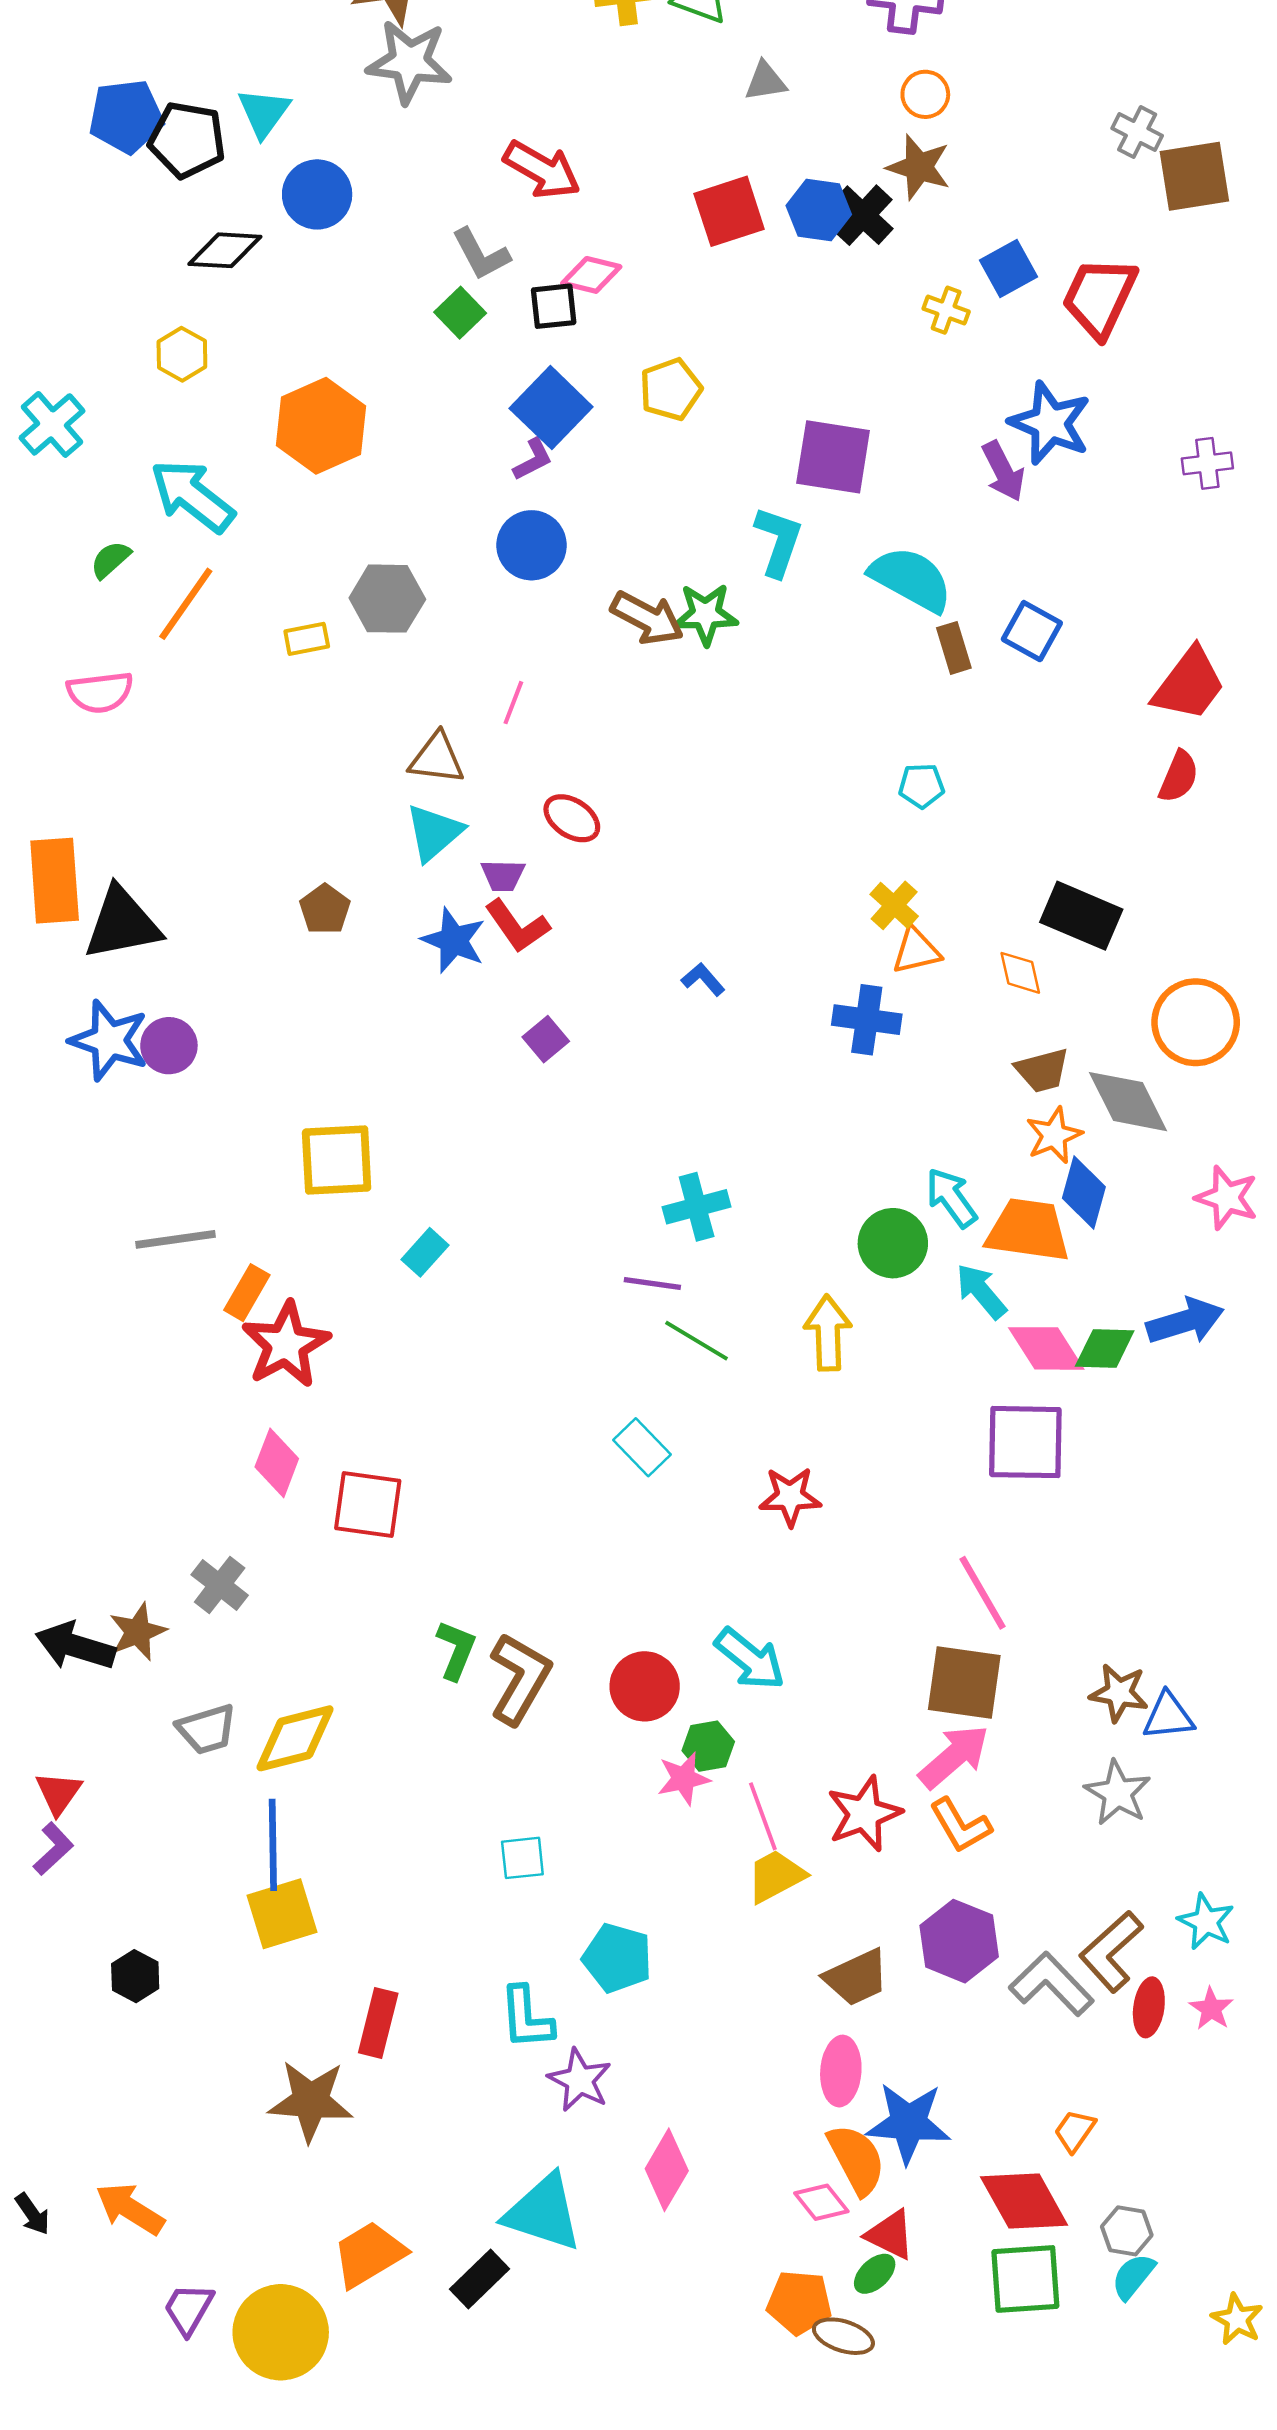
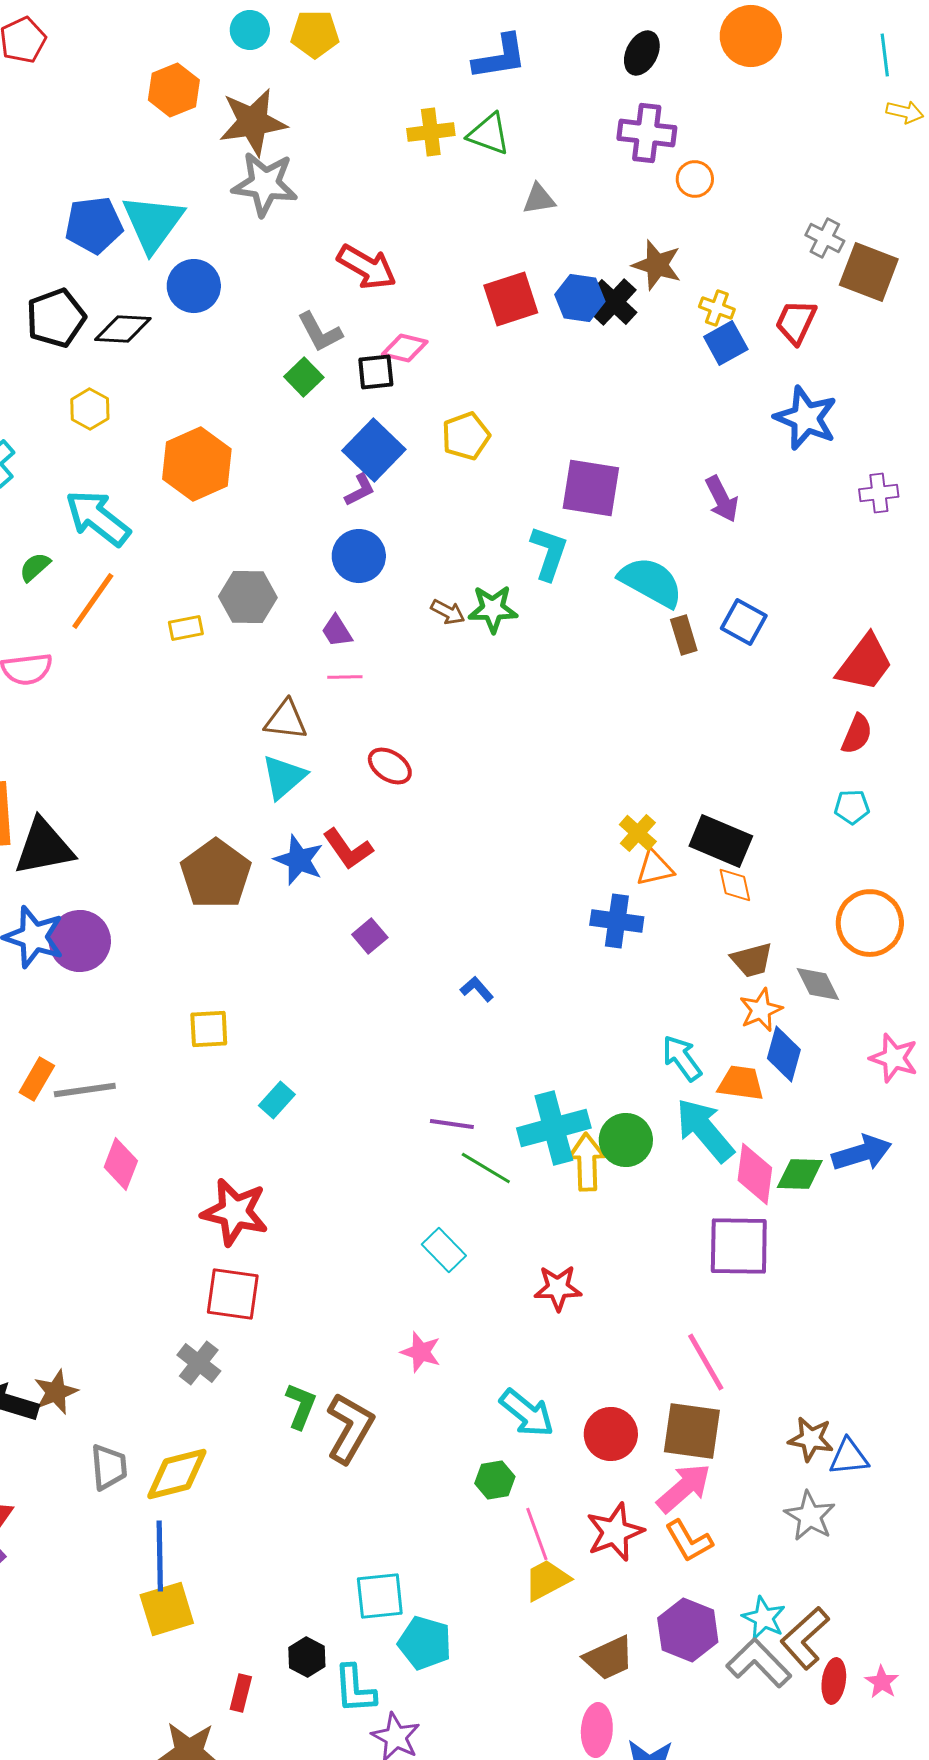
orange circle: (925, 94) -> (695, 179), moved
cyan triangle: (264, 113) -> (153, 223), size x1.5
blue pentagon: (126, 116) -> (94, 225), moved
black pentagon: (187, 140) -> (56, 318), moved, turned -30
brown square: (1194, 176) -> (869, 272), turned 30
red trapezoid: (1099, 297) -> (796, 322), moved, size x0.7
yellow cross: (946, 310) -> (717, 308), moved
blue star: (1050, 423) -> (806, 418), moved
brown arrow: (647, 618) -> (448, 612), size x0.6
pink line: (513, 703) -> (345, 677), turned 68
cyan pentagon: (921, 786) -> (852, 807), moved
purple trapezoid: (503, 875) -> (337, 631), moved, turned 57
brown pentagon: (325, 909) -> (216, 874), moved, size x1.8
black rectangle: (1081, 916) -> (721, 841), moved
blue L-shape: (703, 979) -> (477, 989), moved
purple circle: (169, 1046) -> (80, 941), size x1.4
gray diamond: (1128, 1102) -> (818, 984), size x0.7
yellow square: (337, 1160) -> (209, 1029), size x0.7
cyan cross: (697, 1207) -> (554, 1128), moved, size x1.4
orange trapezoid: (1028, 1230) -> (741, 1083), size x0.7
green circle: (893, 1243) -> (626, 1140), moved
cyan arrow: (981, 1291) -> (705, 1130), size x1.5
orange rectangle: (247, 1293) -> (37, 1079), moved
red star: (286, 1345) -> (235, 1212), moved, turned -30
pink diamond: (1046, 1348) -> (755, 1174), turned 40
pink diamond: (277, 1463) -> (121, 1164), moved
gray cross: (220, 1585) -> (199, 1363), moved
red circle: (645, 1686) -> (611, 1434), moved
gray trapezoid: (207, 1729) -> (109, 1467), turned -78
pink star: (684, 1779) -> (421, 1352), moved, turned 30
cyan square: (522, 1858) -> (380, 1596), moved, size x1.4
cyan star: (1206, 1922) -> (764, 1618), moved
black hexagon: (135, 1976) -> (307, 1657), moved
red rectangle: (378, 2023) -> (241, 1693), size x0.7

